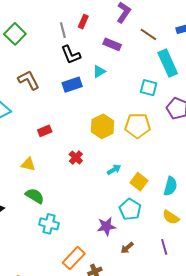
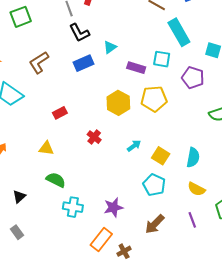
green square: (15, 34) -> (21, 17), turned 30
purple rectangle: (112, 44) -> (136, 68), moved
brown L-shape: (29, 80) -> (39, 62), turned -90
purple star: (106, 226) -> (113, 207), moved
brown arrow: (127, 248) -> (155, 224), size x1.5

